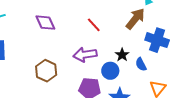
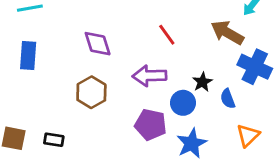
brown arrow: (135, 19) -> (227, 33), turned -105
purple diamond: (45, 23) -> (98, 44), moved

